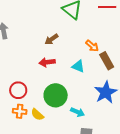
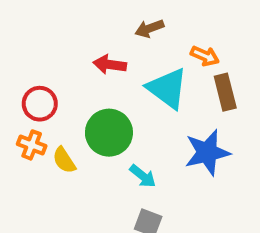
brown arrow: (52, 39) -> (149, 28), moved
orange arrow: (92, 46) -> (205, 56), turned -32
cyan triangle: (78, 66) -> (167, 88), size x1.6

